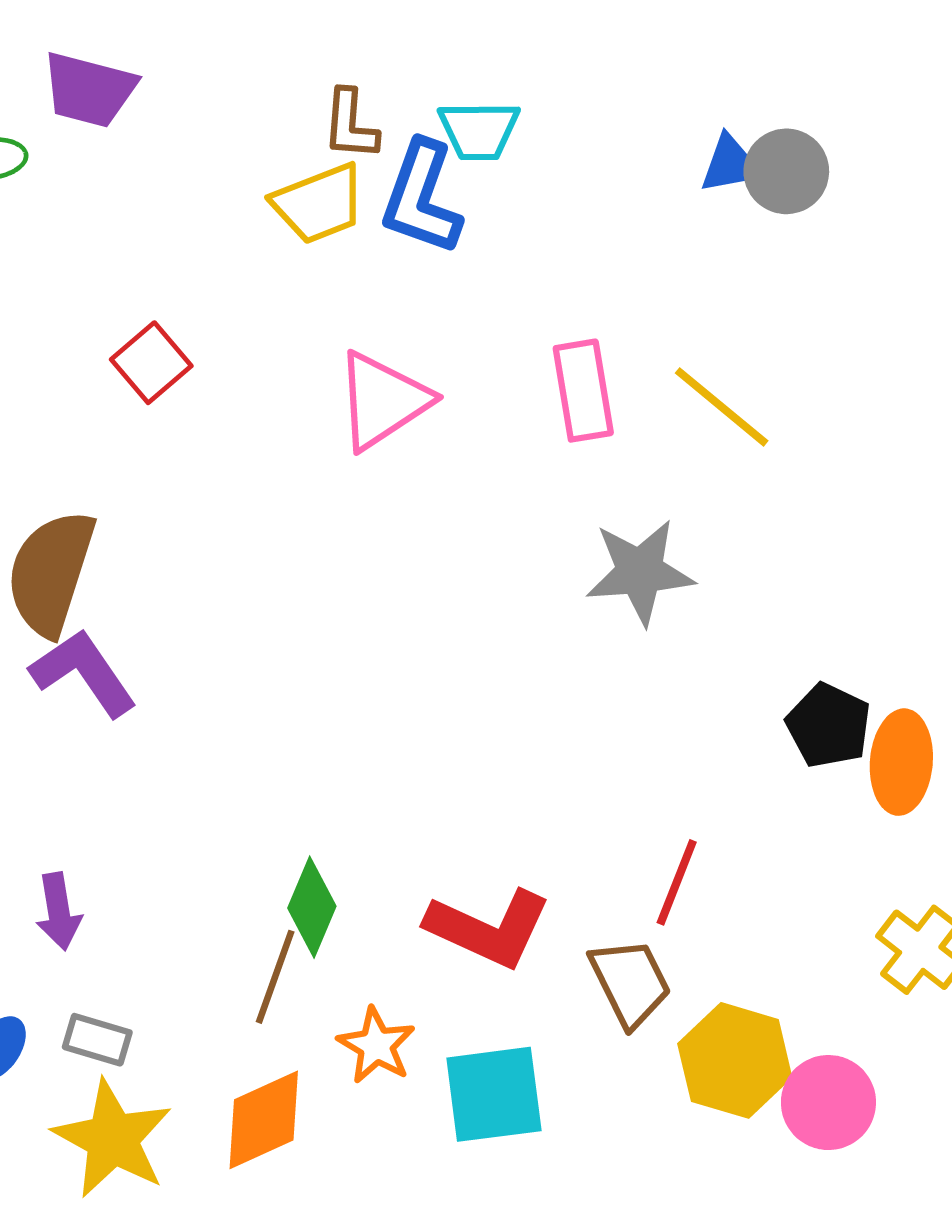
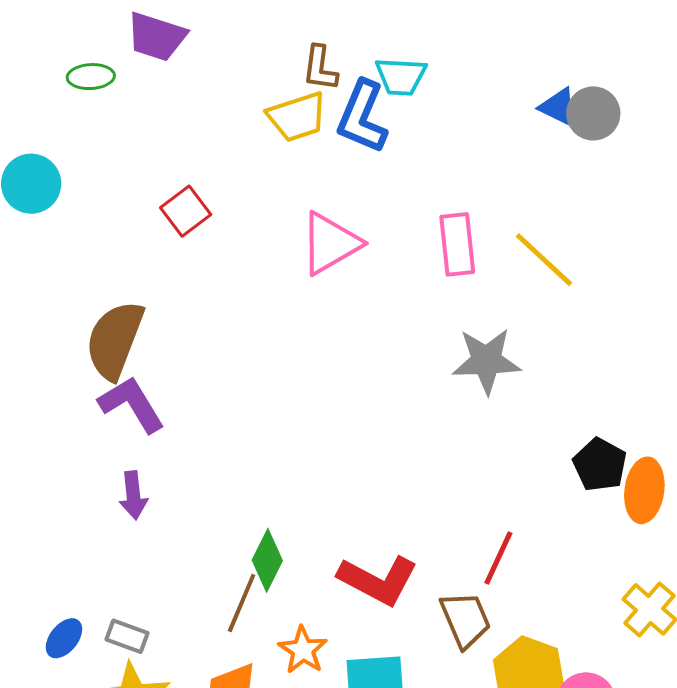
blue triangle: (731, 164) -> (558, 107), turned 33
purple arrow: (59, 911) -> (133, 495), moved

